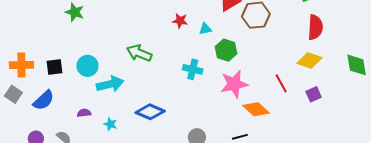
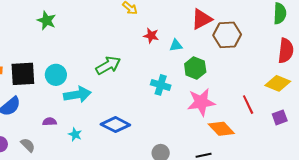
green arrow: (139, 53) -> (108, 65), turned 125
black square: (55, 67) -> (23, 74), size x1.5

